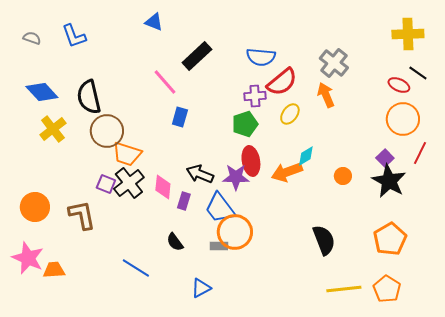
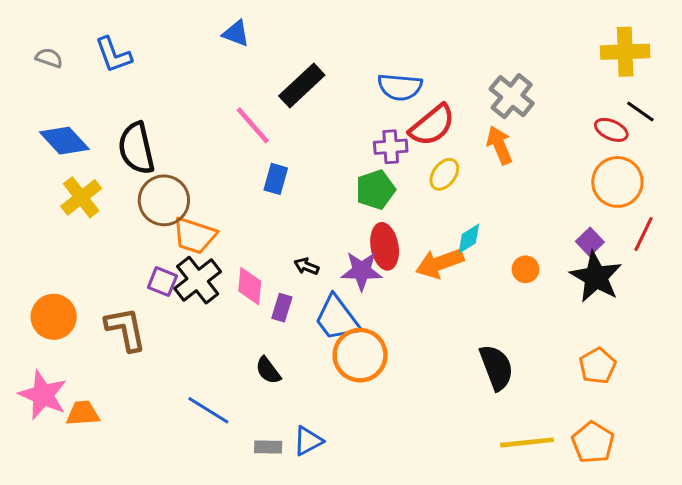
black arrow: (200, 174) -> (306, 266), size x0.6
orange pentagon: (390, 239) -> (598, 366), size x0.7
gray rectangle: (219, 246) -> (268, 447), moved

